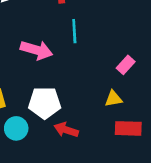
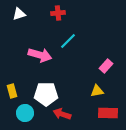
cyan line: (74, 31) -> (68, 41), turned 48

